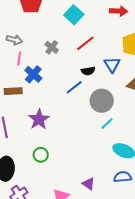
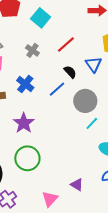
cyan square: (74, 15) -> (41, 18), moved
black semicircle: (88, 71) -> (70, 72), turned -120
blue cross: (33, 74) -> (25, 84), moved
green circle: (41, 155) -> (27, 158), size x1.6

